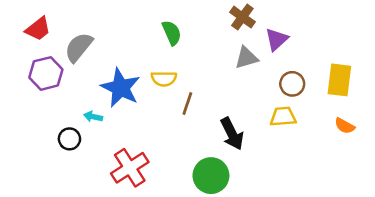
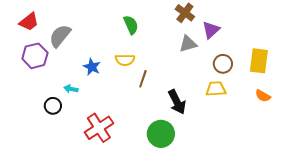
blue star: (121, 88) -> (92, 67), size x0.6

